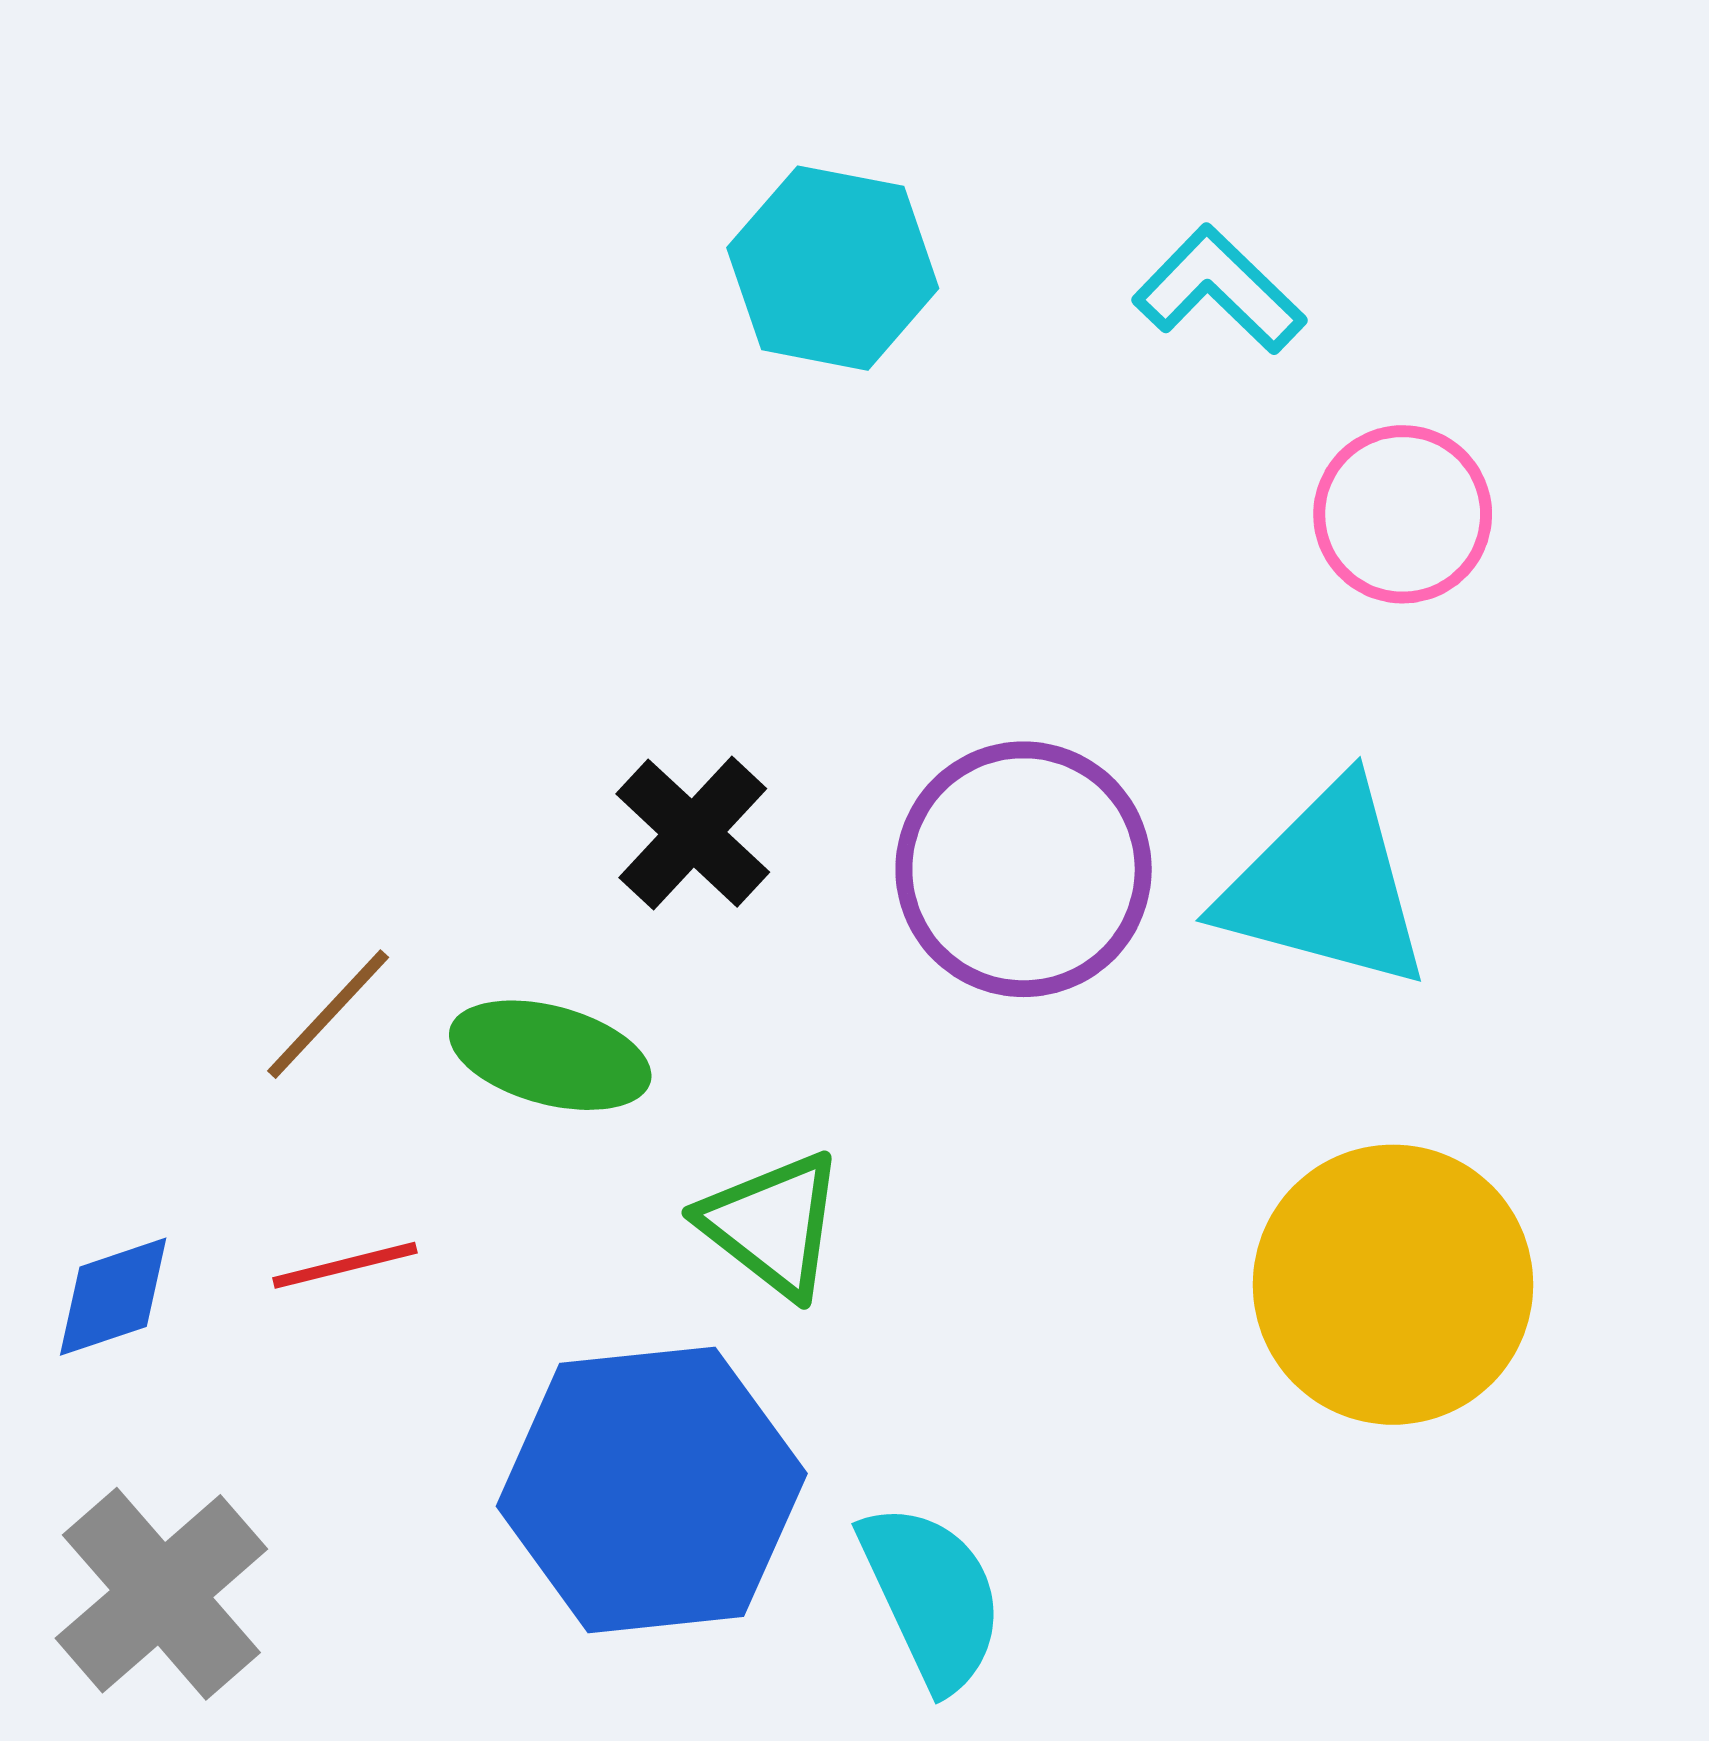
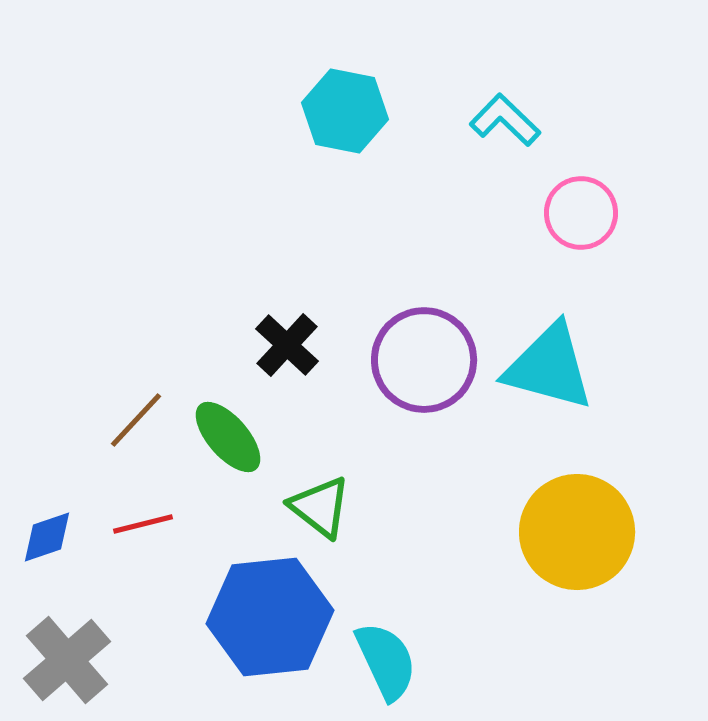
green ellipse: (550, 1055) -> (228, 437), turned 34

